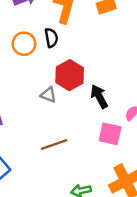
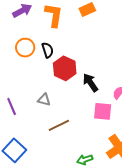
black semicircle: (51, 38) -> (48, 50), moved
gray triangle: (48, 95) -> (44, 100), moved

